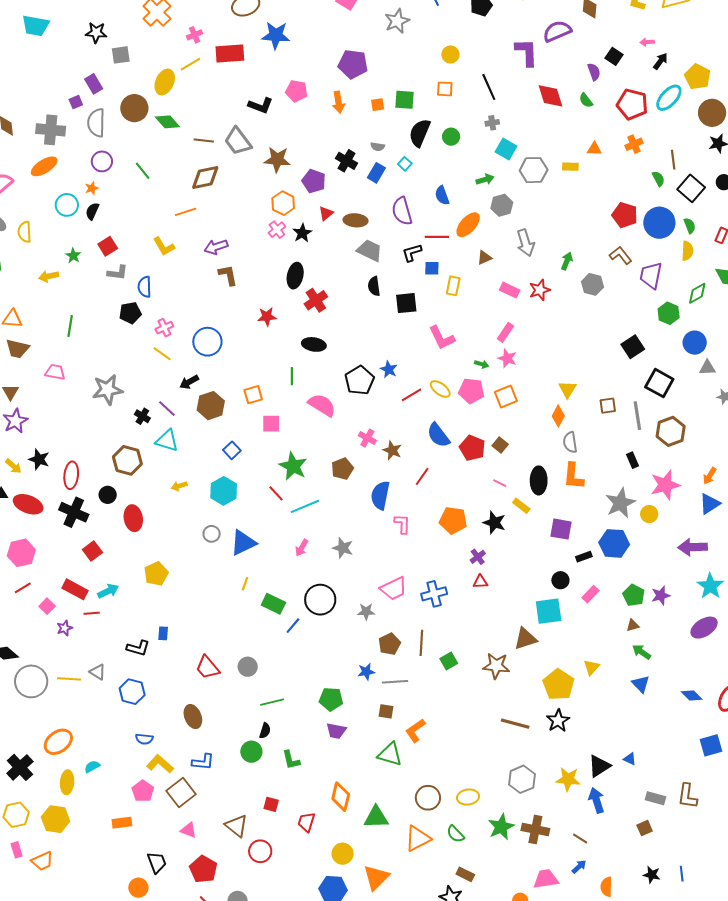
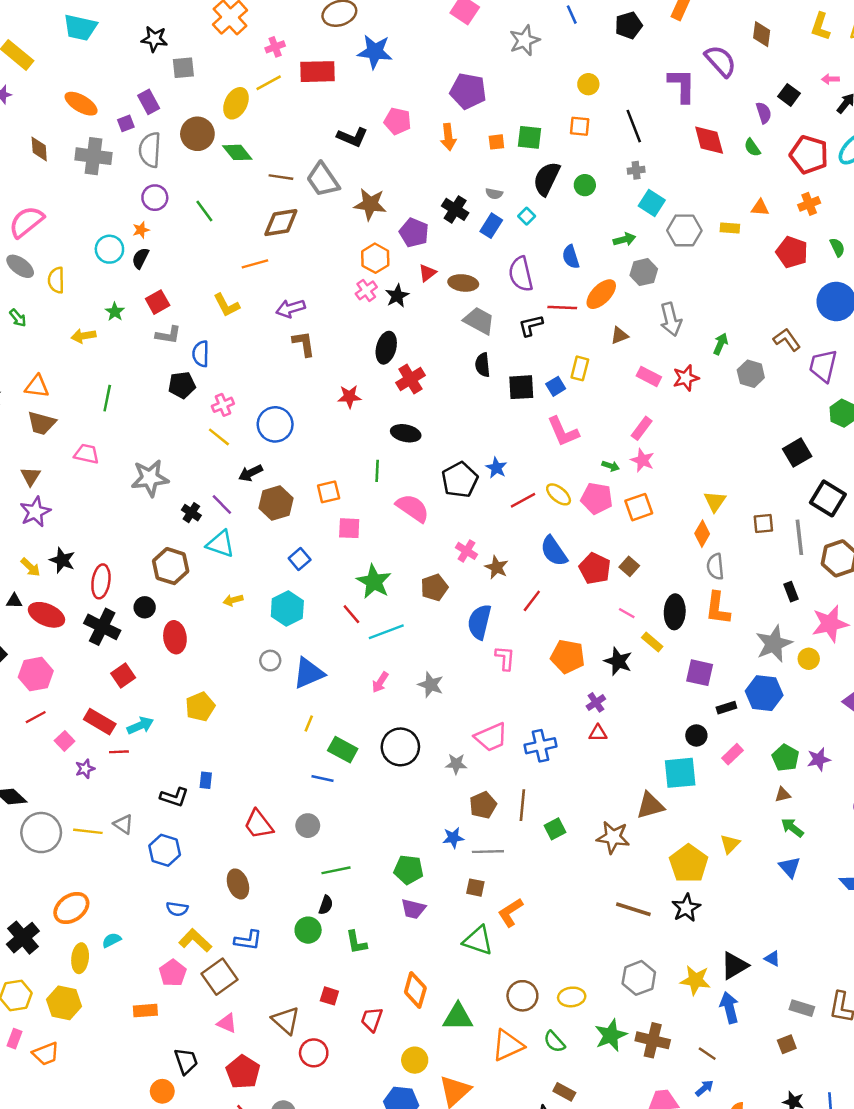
purple semicircle: (557, 31) -> (721, 61), turned 68
orange ellipse: (44, 166) -> (81, 104), moved, turned 60
red pentagon: (625, 215) -> (792, 252), moved
blue square: (432, 268) -> (556, 386), moved, turned -35
blue line: (293, 626) -> (323, 778), moved, turned 60
pink rectangle: (17, 850) -> (15, 1039), turned 35

